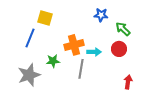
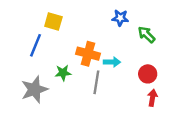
orange cross: (74, 45) -> (88, 54), turned 30
red circle: (119, 49) -> (148, 74), moved

